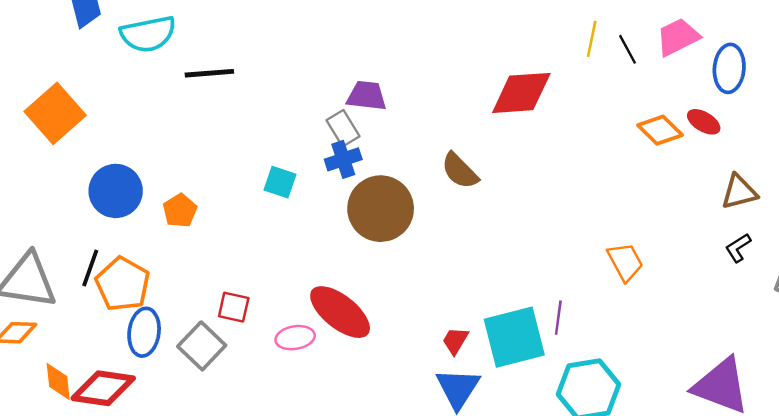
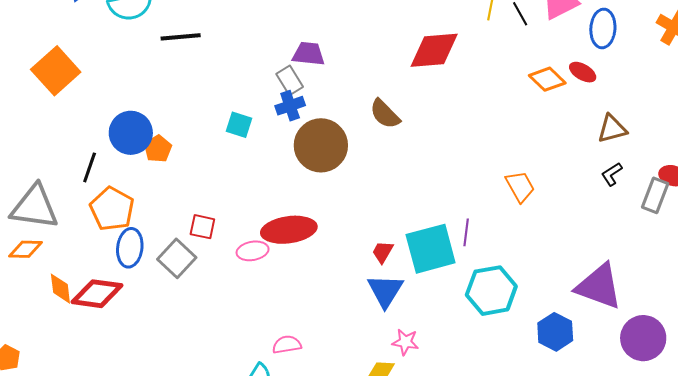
blue circle: (116, 191) -> (131, 133), moved
black line: (90, 268) -> (90, 167), moved
red ellipse: (340, 312) -> (289, 230), turned -46

